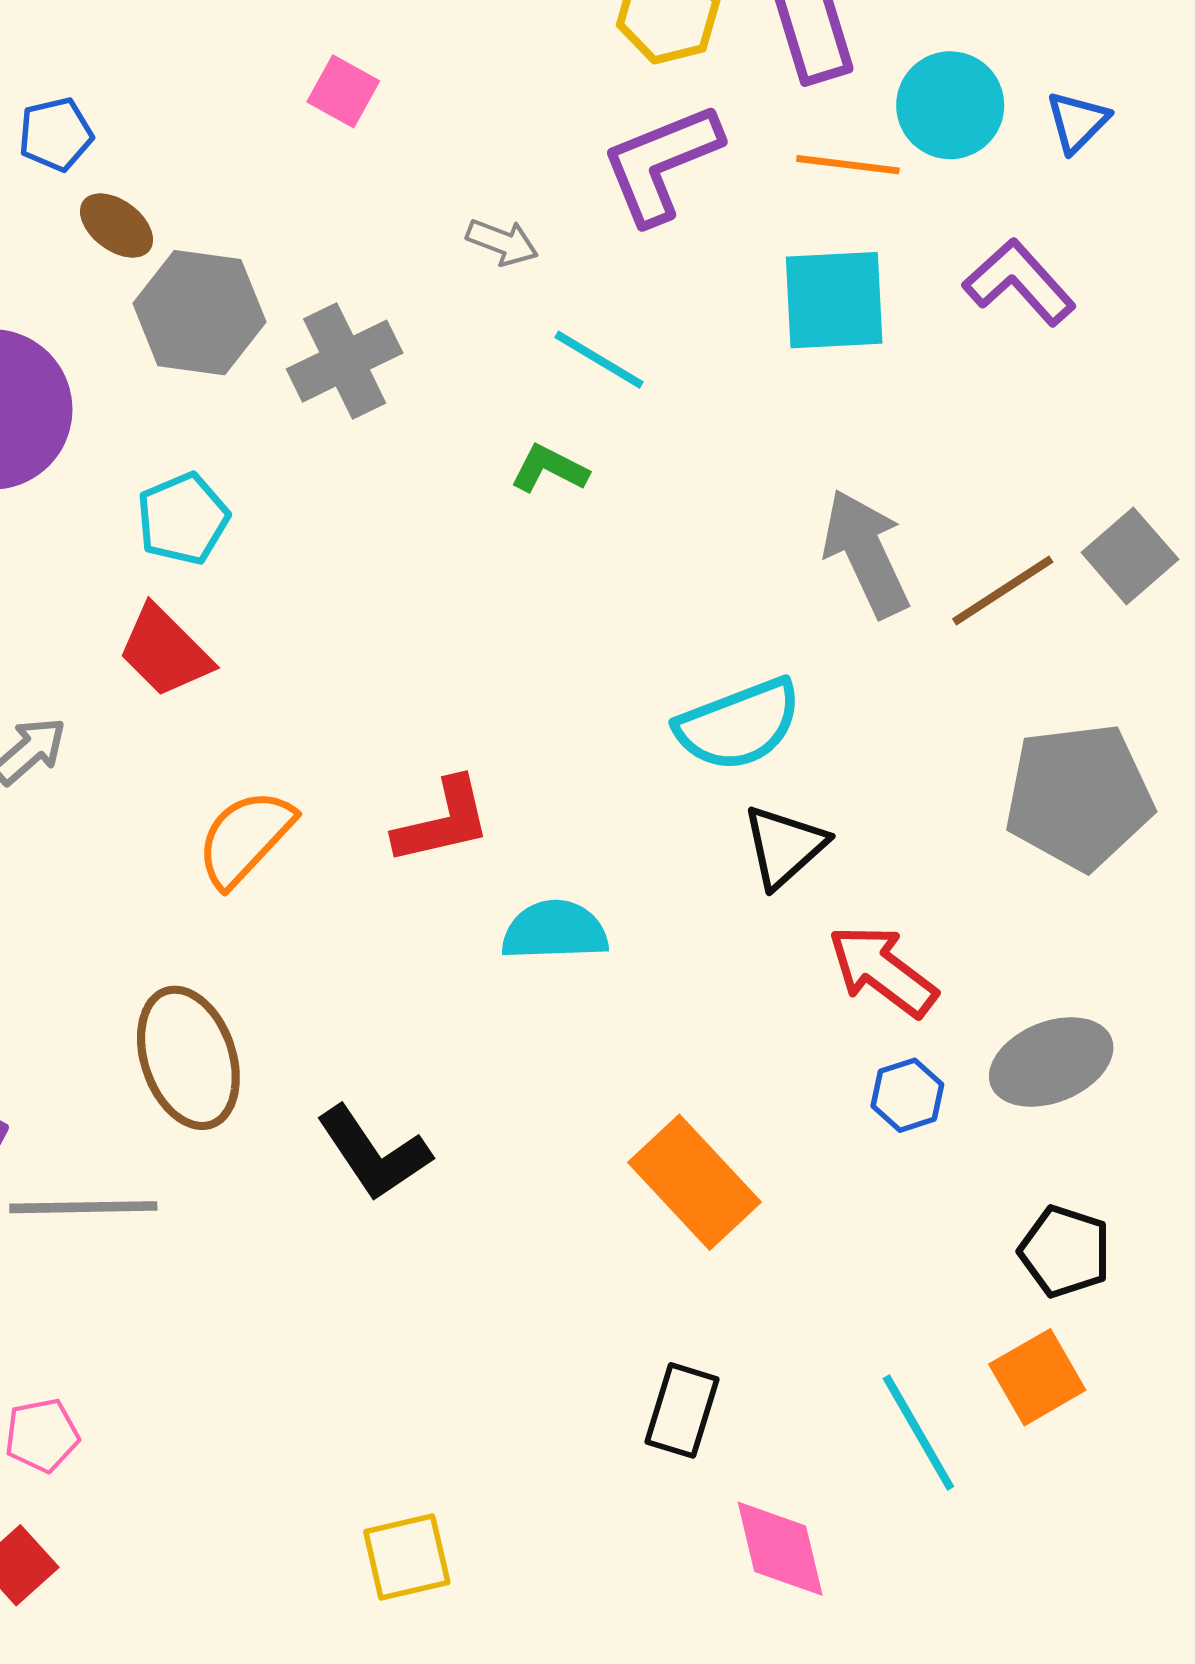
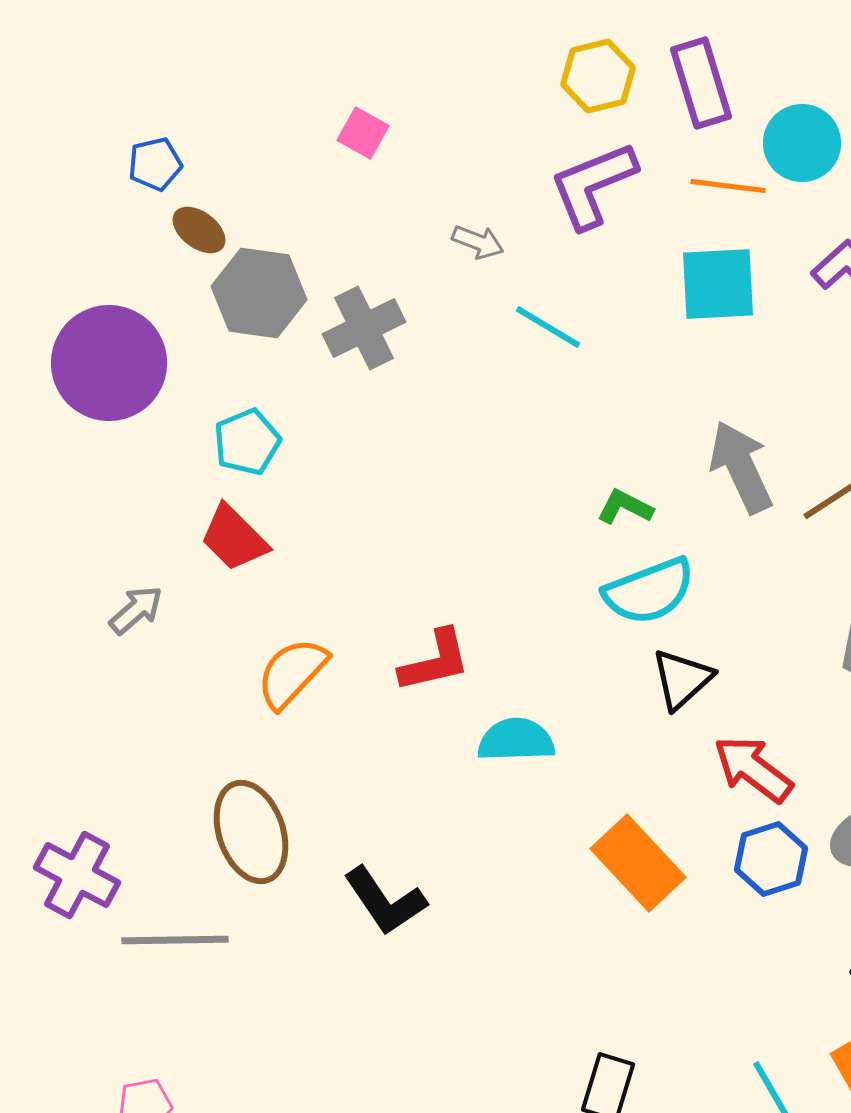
green L-shape: (549, 469) -> (625, 507), moved
blue hexagon: (907, 1095) -> (771, 859), size x1.4
orange rectangle: (694, 1182) -> (638, 863), moved

